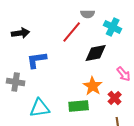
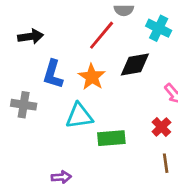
blue L-shape: (37, 60) -> (53, 74), turned -65
orange star: (93, 86) -> (92, 77), moved
cyan triangle: (40, 108) -> (79, 116), moved

